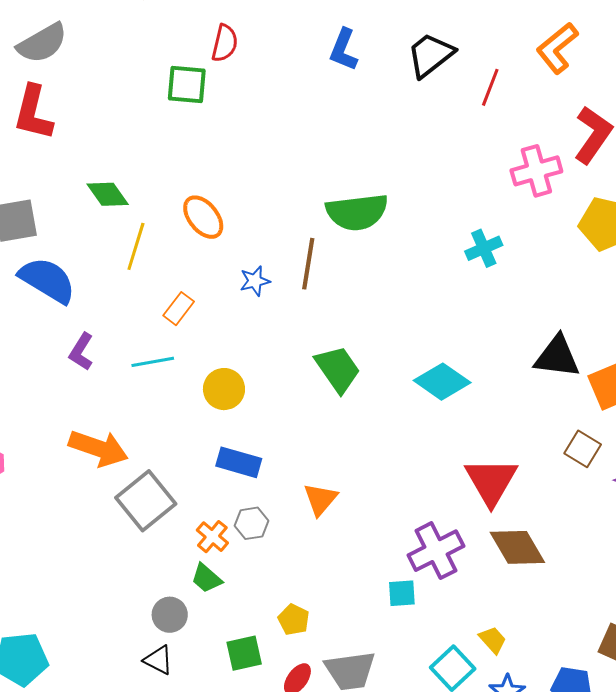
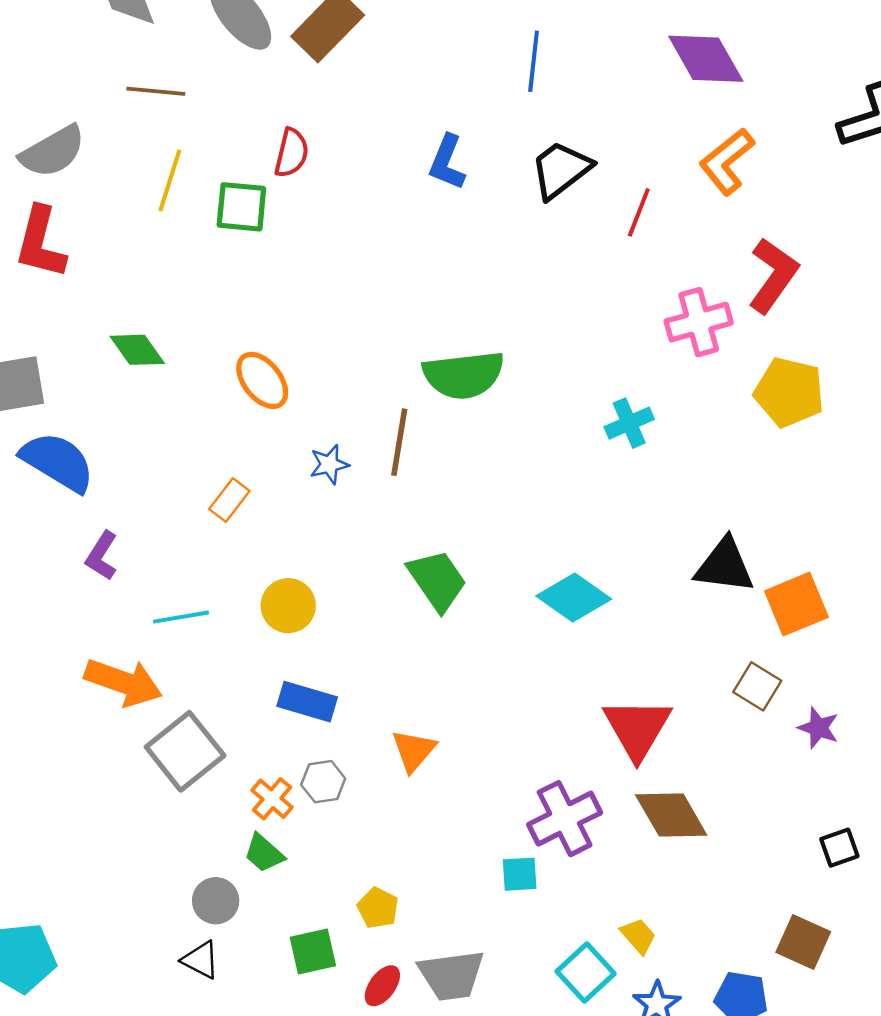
yellow line: (136, 246) -> (170, 180), moved
cyan line: (153, 362) -> (181, 617), moved

